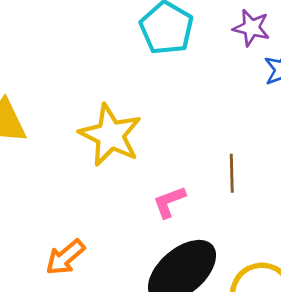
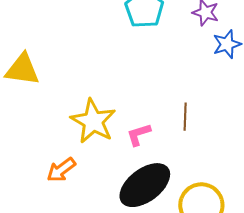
yellow star: (110, 135) -> (93, 121), moved

